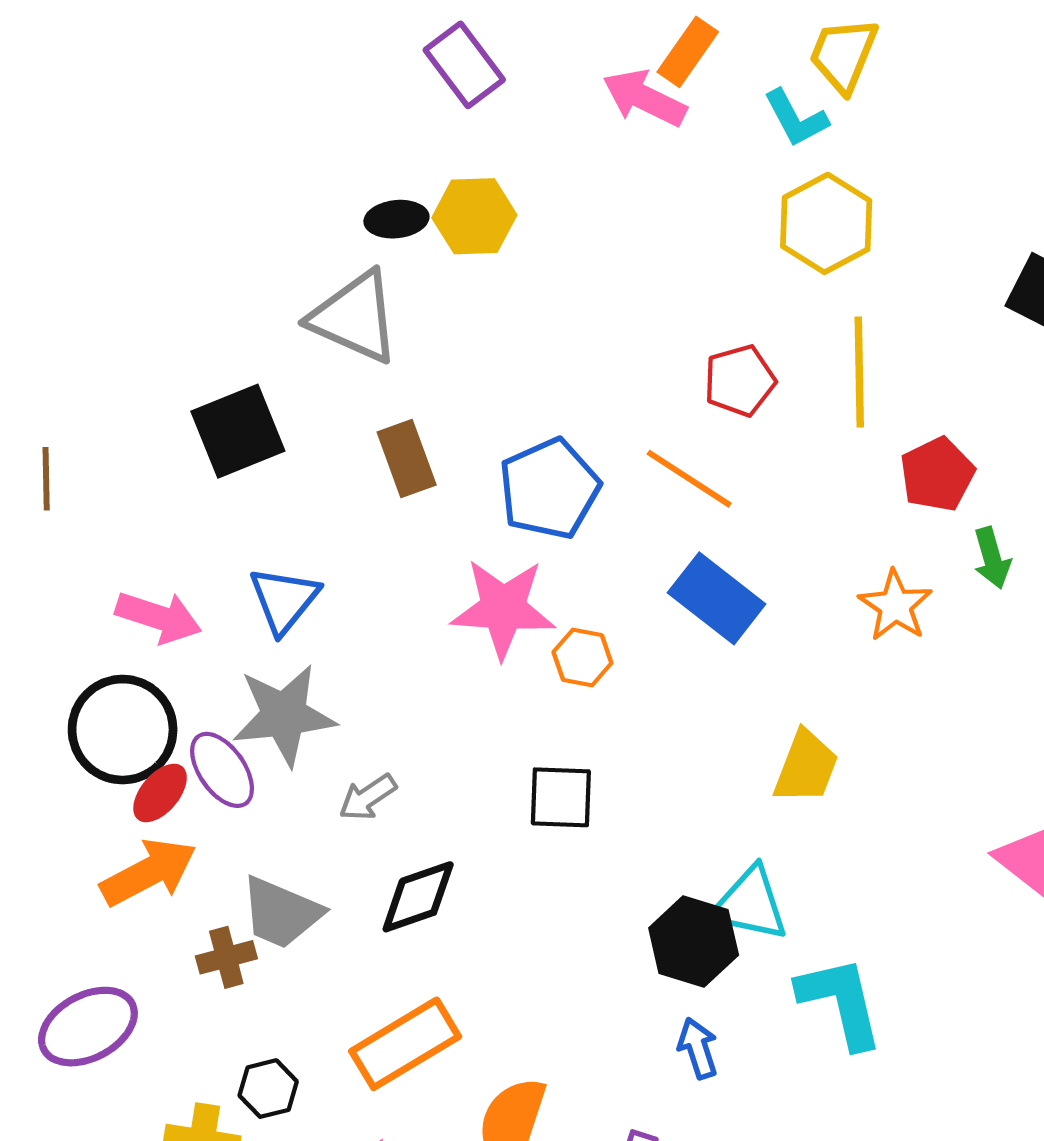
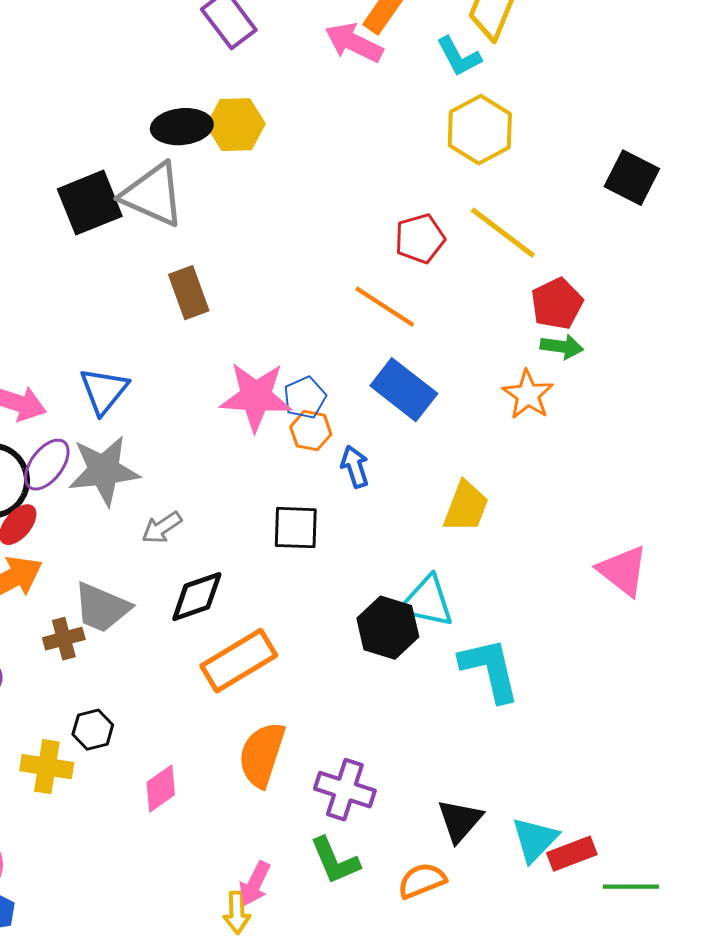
black ellipse: (396, 219) -> (182, 127), size x1.4
yellow line: (859, 372) -> (503, 233), turned -52
black square: (238, 431) -> (90, 203), moved
blue pentagon: (549, 489) -> (305, 398), moved, size x0.6
green arrow: (992, 558) -> (562, 347), moved, turned -66
purple ellipse: (222, 770) -> (47, 465), moved, turned 72
orange rectangle: (405, 1044) -> (239, 661), moved
blue arrow: (698, 1048) -> (355, 467), moved

